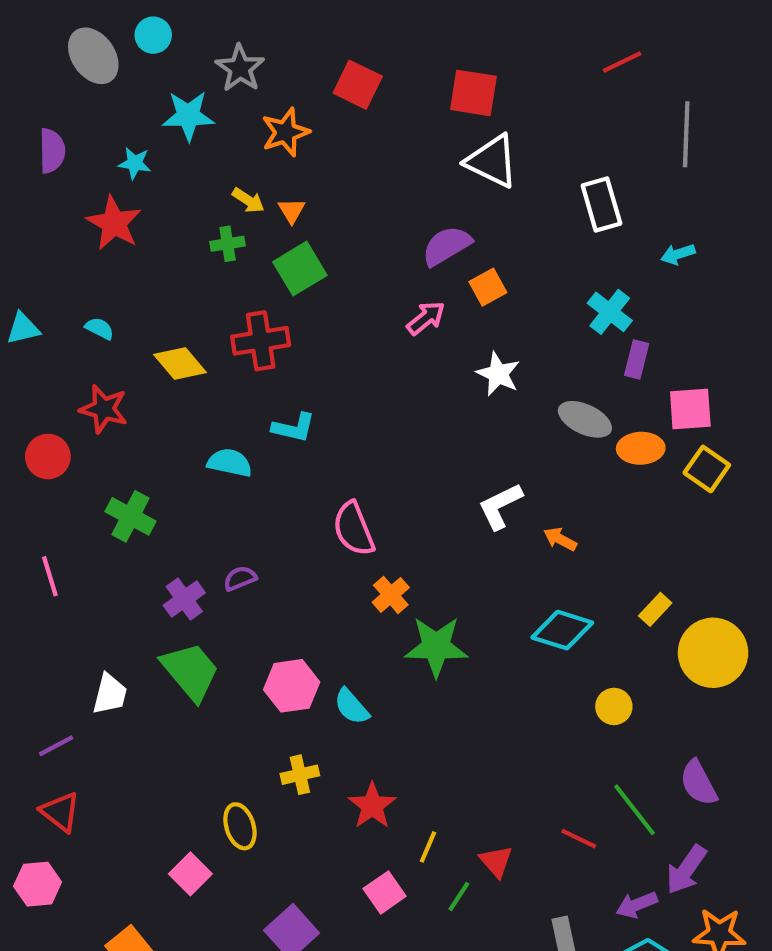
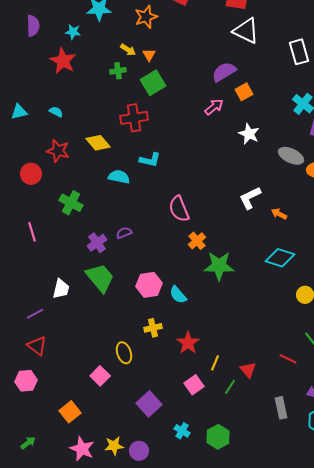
yellow diamond: (180, 364) -> (98, 143), moved

